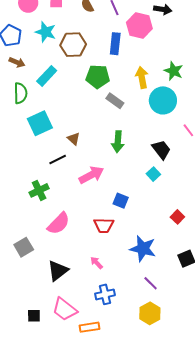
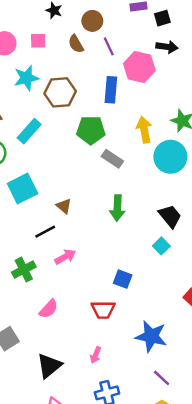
cyan star: (46, 32) -> (26, 78), turned -30
pink arrow: (91, 175) -> (65, 257), moved, size x0.7
pink semicircle: (59, 224) -> (49, 309), size x0.7
pink arrow: (97, 263) -> (96, 355), turned -112

